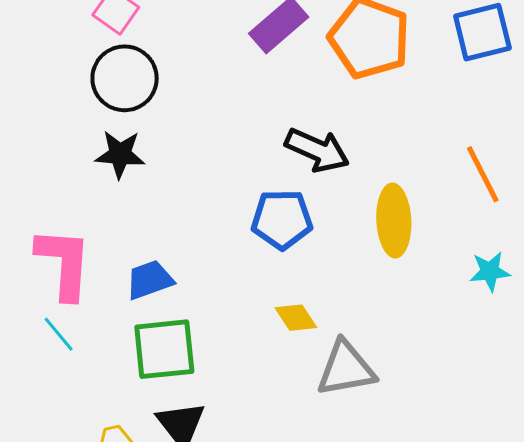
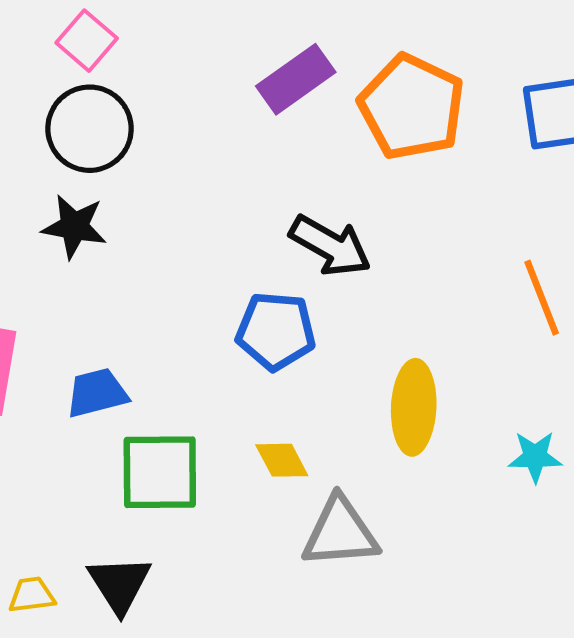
yellow ellipse: (394, 221) -> (414, 407), moved
cyan star: (490, 271) -> (535, 457), moved
green square: (164, 349) -> (160, 472), moved

